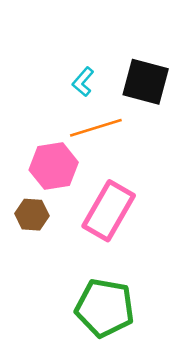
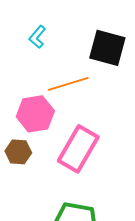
cyan L-shape: (83, 82) -> (37, 37), moved

